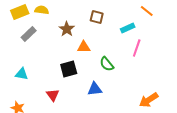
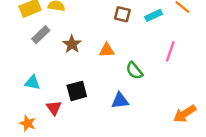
cyan rectangle: (128, 28) -> (154, 15), moved
brown star: (67, 29) -> (72, 44), moved
black square: (69, 69) -> (77, 91), moved
red triangle: (53, 95) -> (54, 108), moved

